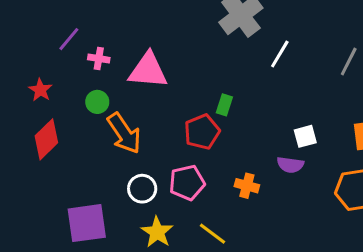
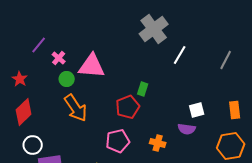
pink cross: (99, 59) -> (59, 58), turned 32
green circle: (97, 102) -> (67, 79), moved
white circle: (142, 189) -> (33, 145), moved

